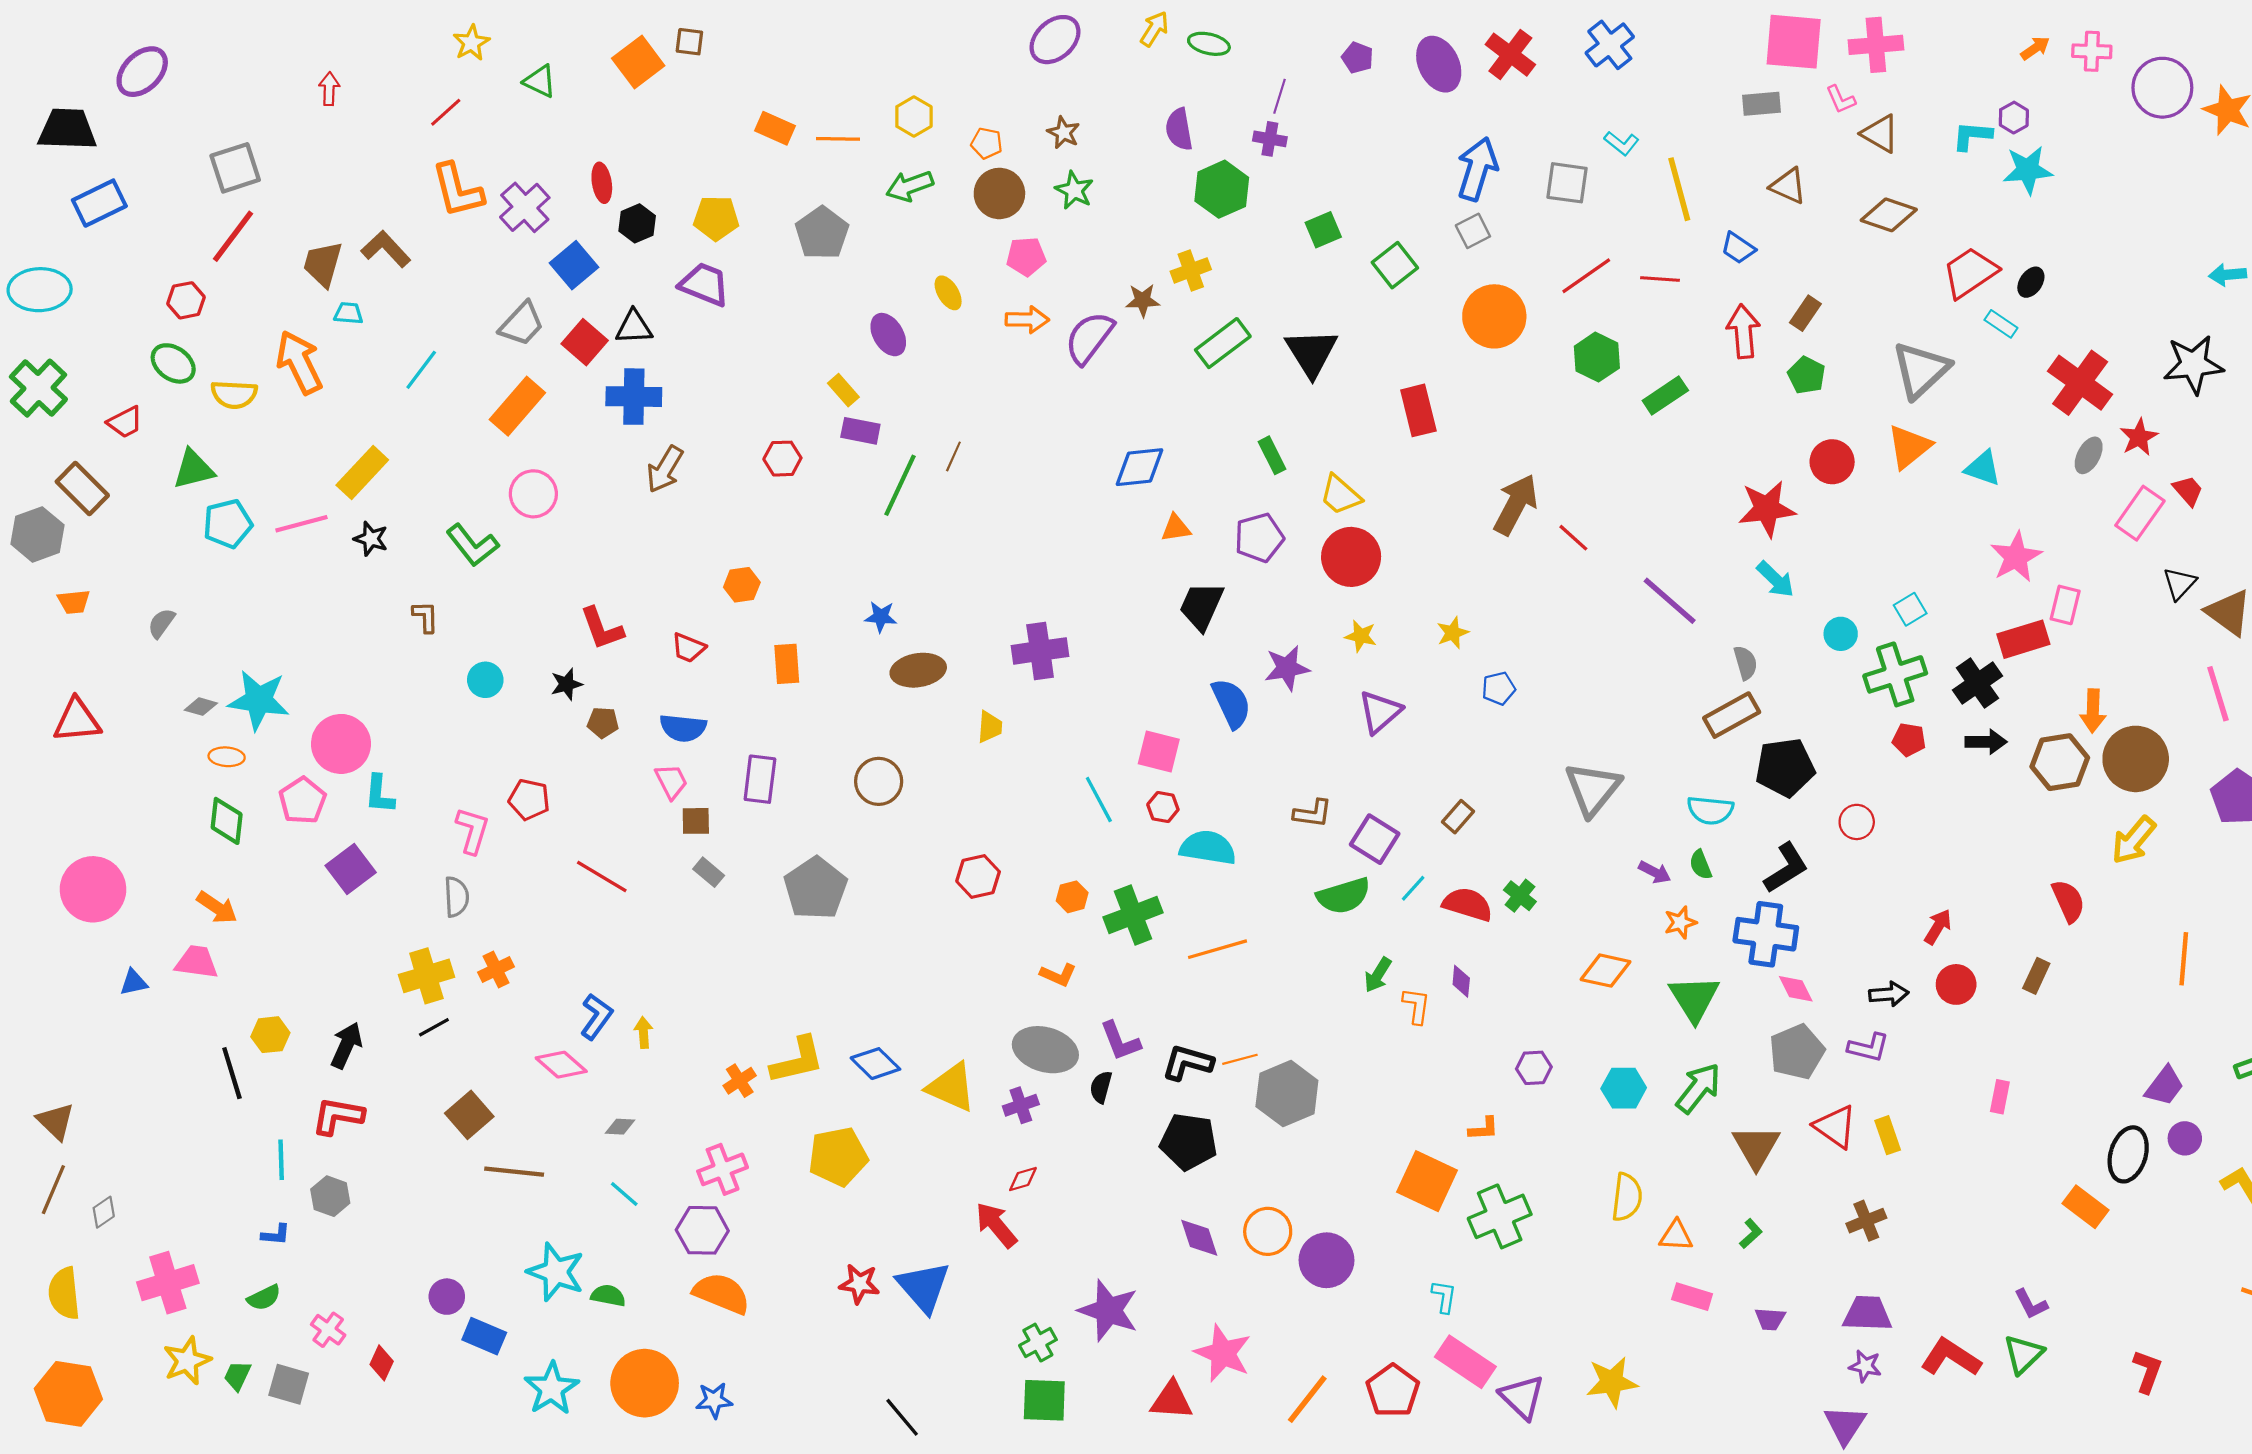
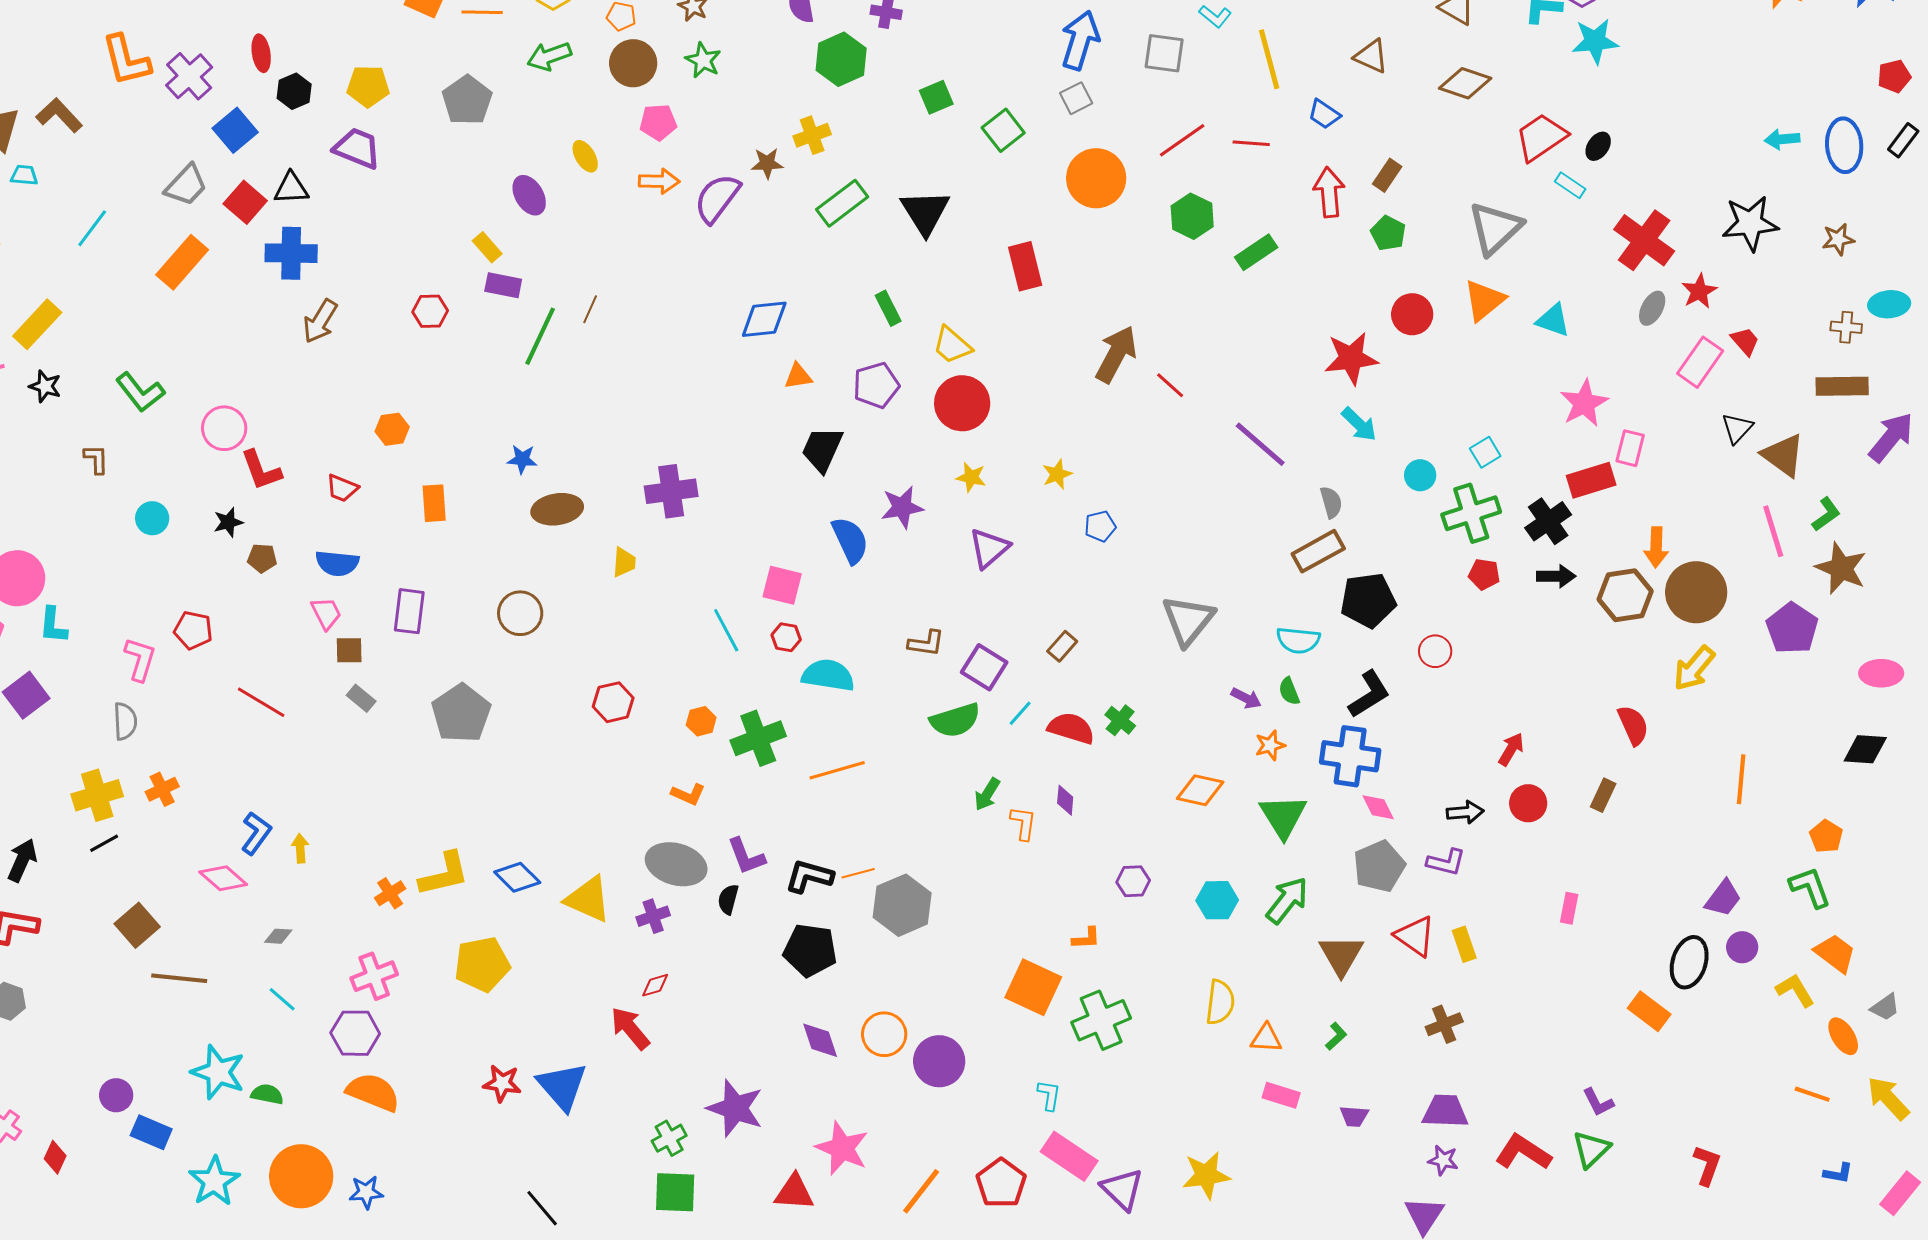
pink circle: (533, 494) -> (224, 428), moved

